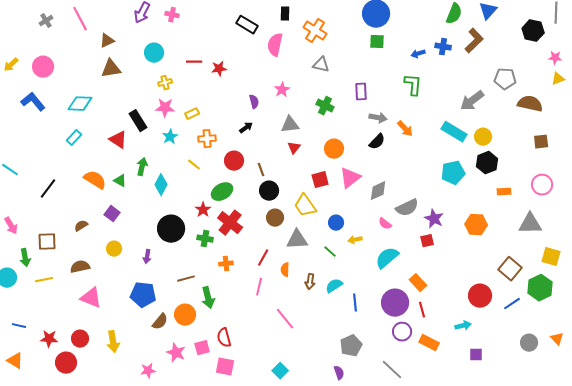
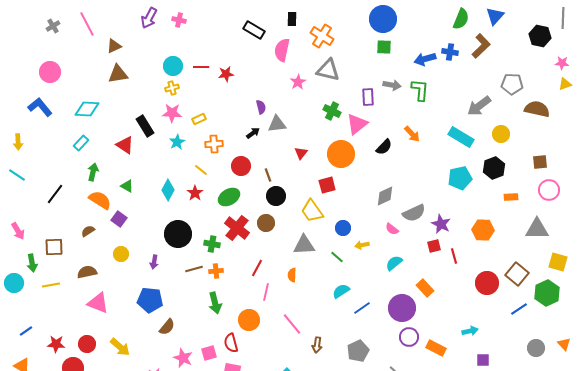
cyan circle: (154, 53) -> (173, 66), moved
blue arrow: (418, 54) -> (425, 59), size x1.5
yellow arrow: (11, 65) -> (18, 142), moved, turned -49
gray triangle: (321, 65) -> (328, 70), size x1.4
pink star: (282, 90) -> (298, 82), moved
gray arrow: (378, 118) -> (392, 85), moved
gray triangle: (290, 125) -> (277, 124), moved
yellow circle: (483, 137) -> (501, 134), moved
brown square: (541, 142) -> (540, 162), moved
orange circle: (334, 149) -> (341, 154), size x1.4
green arrow: (142, 167) -> (93, 172), moved
pink triangle: (350, 178) -> (357, 124), moved
orange semicircle: (95, 180) -> (100, 200), moved
red star: (203, 210) -> (195, 193), moved
brown circle: (275, 218) -> (266, 223), moved
red line: (263, 258) -> (257, 268), moved
cyan semicircle: (387, 258) -> (394, 263), size x0.7
orange cross: (226, 264) -> (216, 271), moved
brown line: (186, 279) -> (194, 269), moved
brown arrow: (310, 282) -> (317, 345), moved
red circle: (480, 296) -> (487, 283), moved
blue line: (355, 303) -> (362, 308), turned 60
red line: (422, 310) -> (454, 256), moved
orange circle: (185, 315) -> (249, 320), moved
blue line: (19, 326) -> (26, 331), turned -48
yellow arrow: (113, 342) -> (120, 347), turned -40

